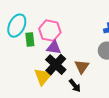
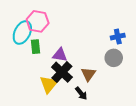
pink hexagon: (50, 31) -> (38, 21), moved

